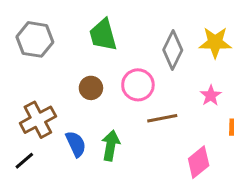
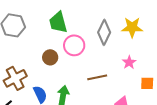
pink circle: (138, 85) -> (74, 45), moved

